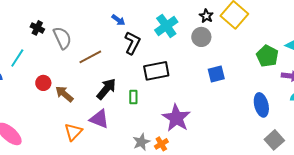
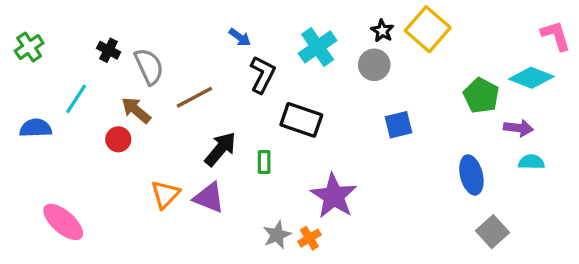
black rectangle: (156, 71) -> (301, 120), turned 30
brown arrow: (64, 94) -> (136, 110), moved
orange triangle: (73, 132) -> (165, 194), moved

